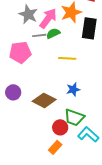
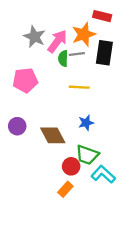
green semicircle: (53, 33) -> (63, 59), turned -64
gray line: (39, 35) -> (77, 54), moved
brown diamond: (44, 100) -> (53, 135), turned 35

